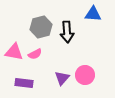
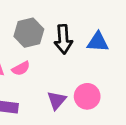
blue triangle: (93, 14) -> (98, 42), moved

